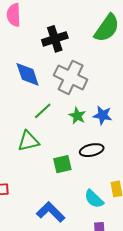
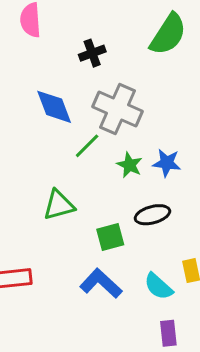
black cross: (55, 39) -> (92, 53), size x0.7
green line: (43, 111) -> (87, 146), moved
blue L-shape: (51, 212) -> (101, 283), moved

